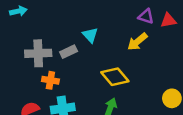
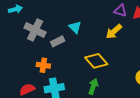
gray cross: (38, 53) -> (35, 30), moved, turned 30

